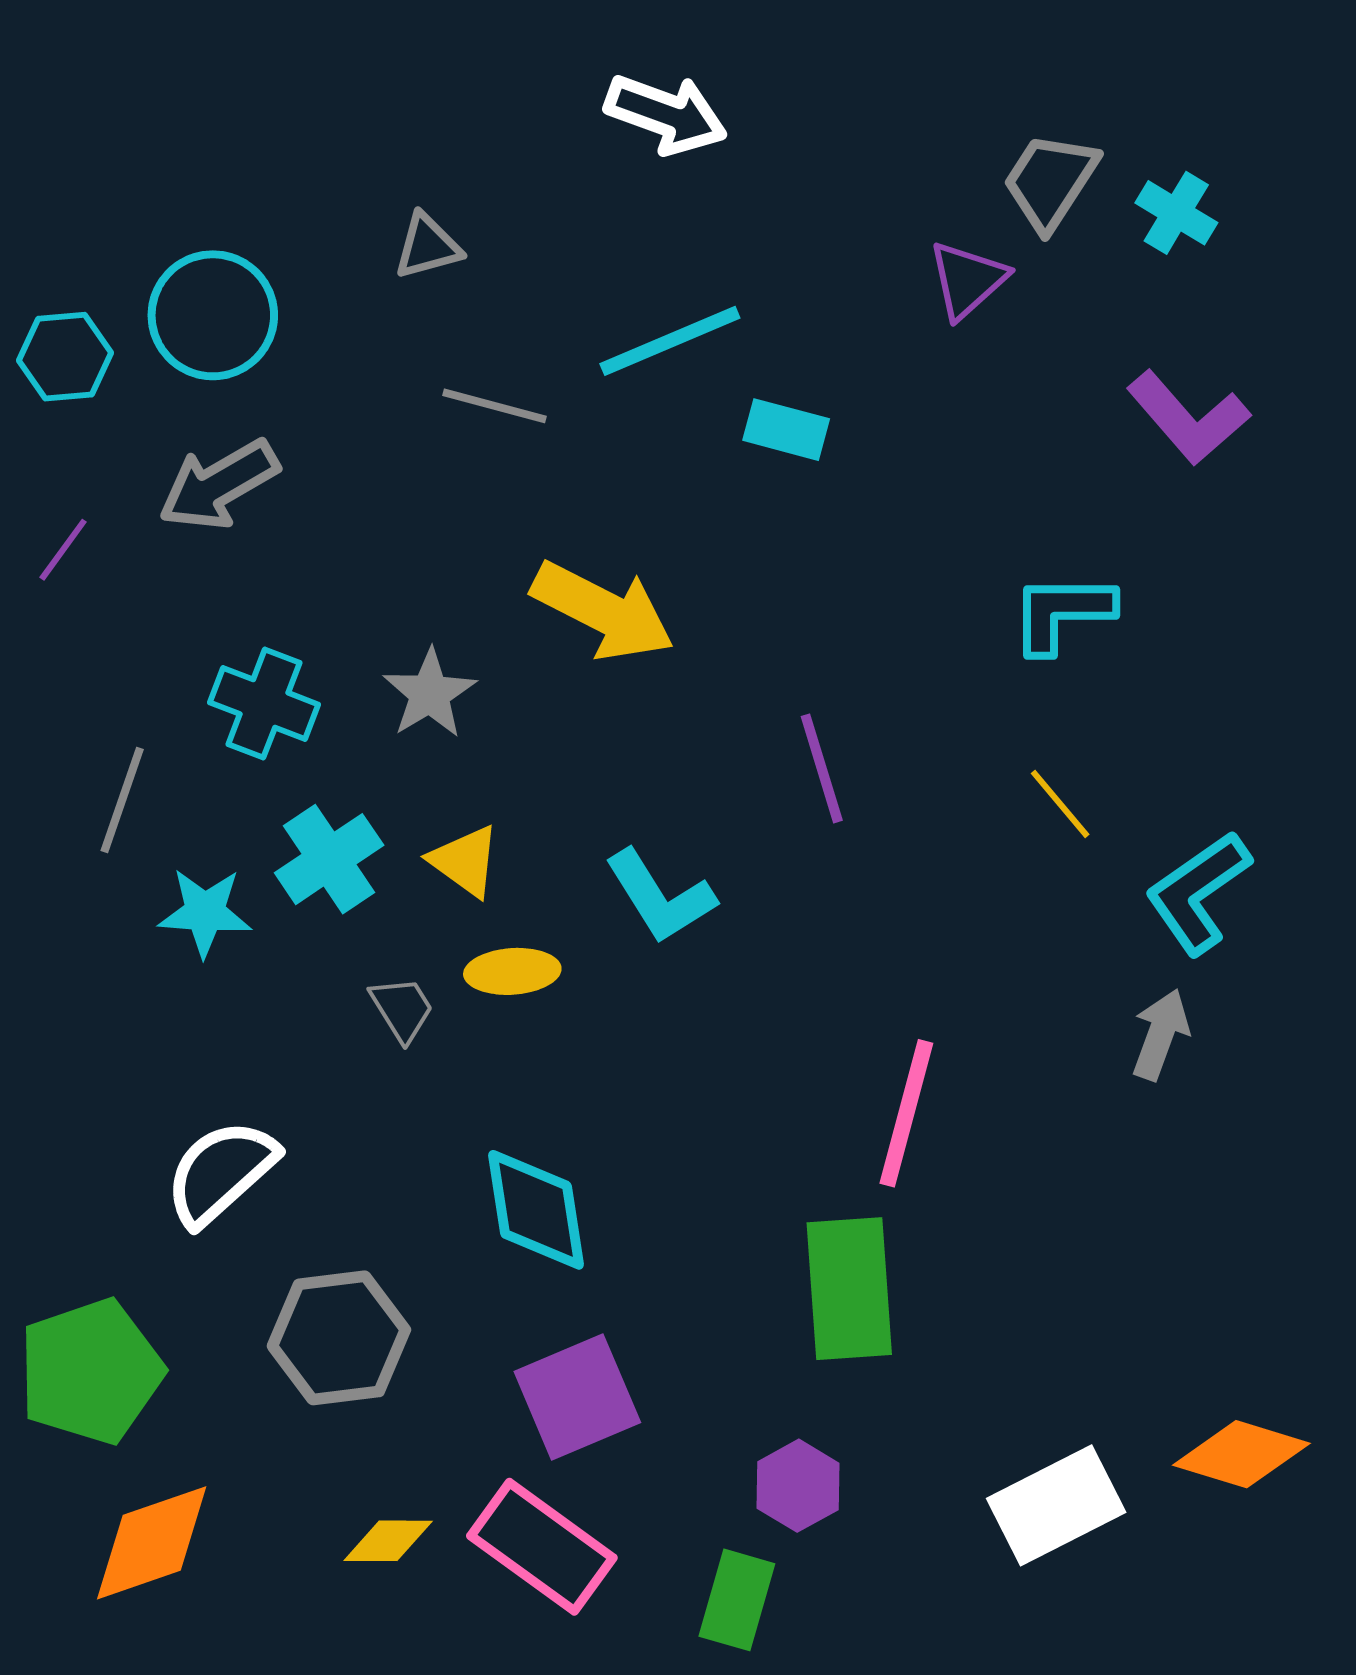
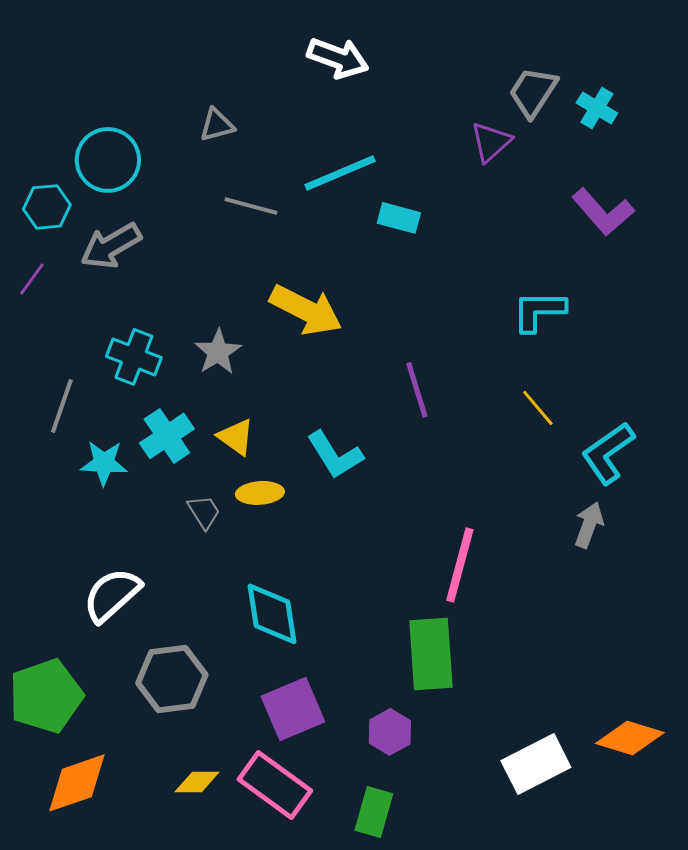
cyan hexagon: (65, 357) -> (47, 207), moved
purple hexagon: (798, 1486) -> (390, 732), moved

